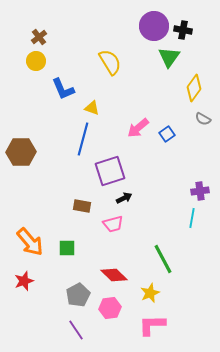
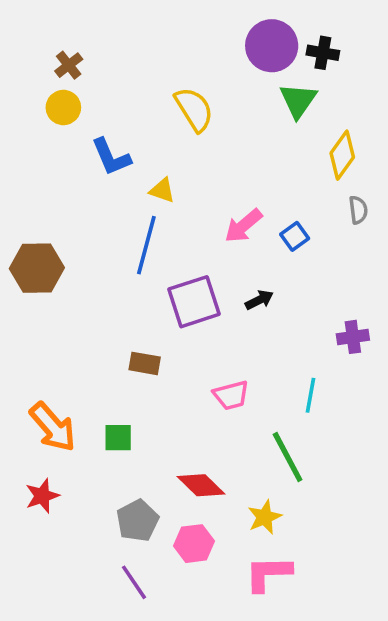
gray semicircle: (203, 119) -> (358, 210), turned -126
black arrow: (124, 198) -> (259, 300), moved
cyan line: (192, 218) -> (311, 395), moved
pink trapezoid: (113, 224) -> (231, 395), moved

